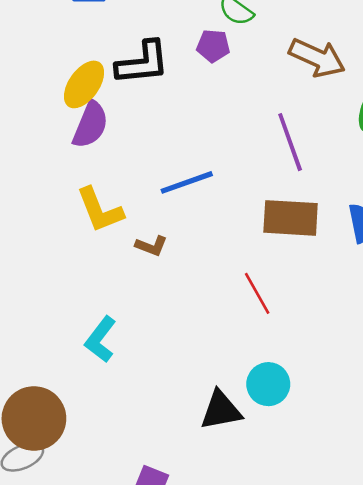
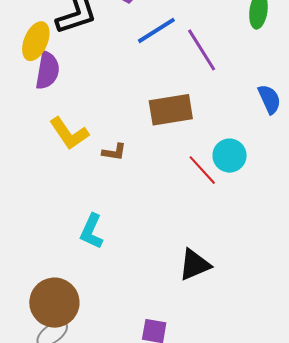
blue line: (187, 182) -> (156, 30), moved
brown rectangle: (291, 218) -> (171, 110), moved
cyan circle: (268, 384) -> (230, 156), moved

